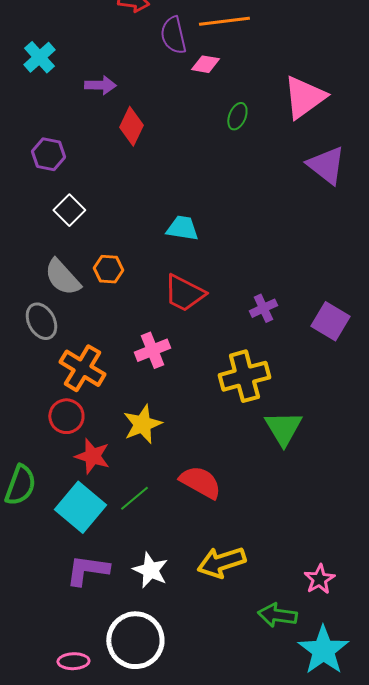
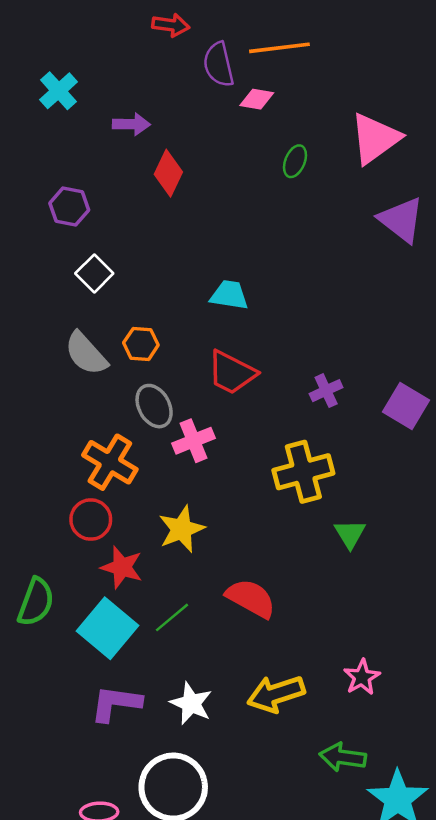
gray ellipse: (41, 321) -> (154, 406), moved
green triangle: (283, 428) -> (350, 534), size x0.7
pink star: (319, 579) -> (362, 677), moved

